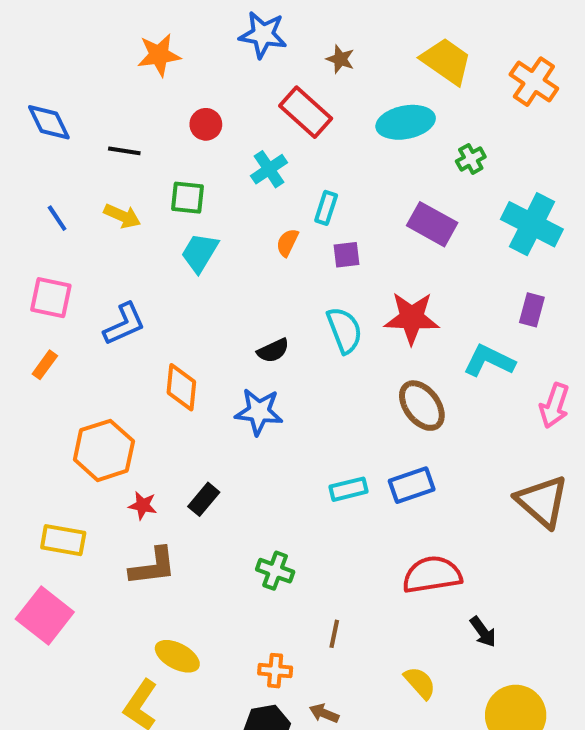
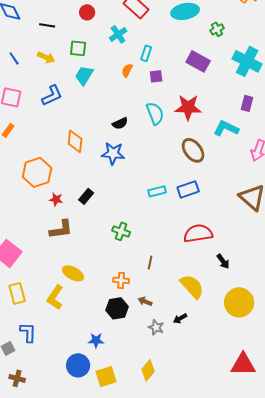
blue L-shape: (124, 324) -> (52, 95), moved
yellow rectangle: (63, 540) -> (17, 293), moved, turned 65
yellow semicircle: (420, 683) -> (192, 286), size x1.5

